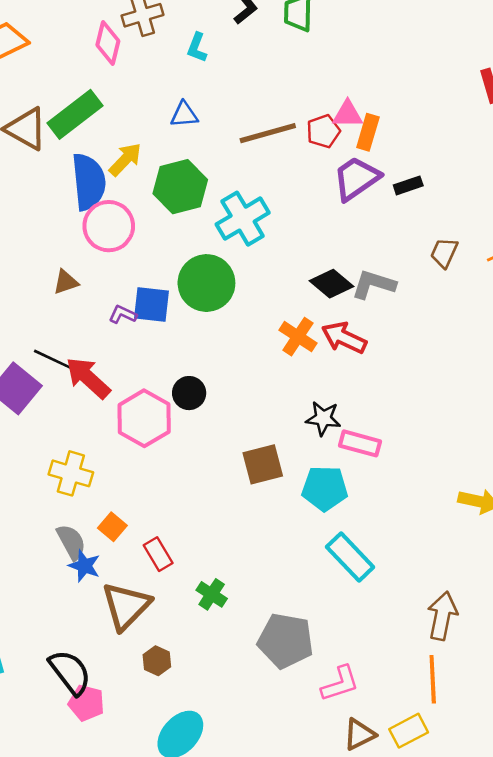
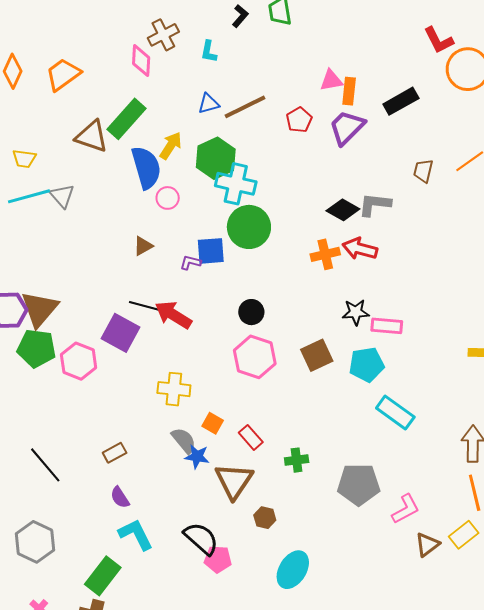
red pentagon: (323, 131) -> (299, 120), moved
brown line: (268, 133) -> (245, 107), moved
black rectangle: (408, 185) -> (401, 101), moved, size x1.6
cyan cross: (243, 219) -> (236, 184), moved, turned -36
pink circle: (109, 226) -> (168, 198), size x0.6
orange cross: (298, 337) -> (325, 254), turned -36
pink hexagon: (144, 418) -> (255, 357), moved
green cross: (212, 594) -> (297, 460), turned -30

